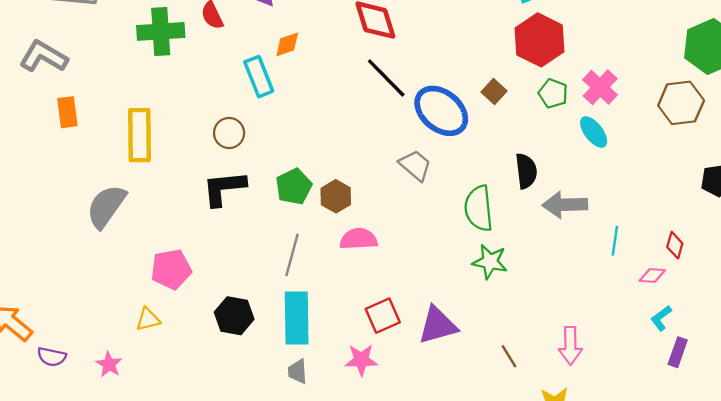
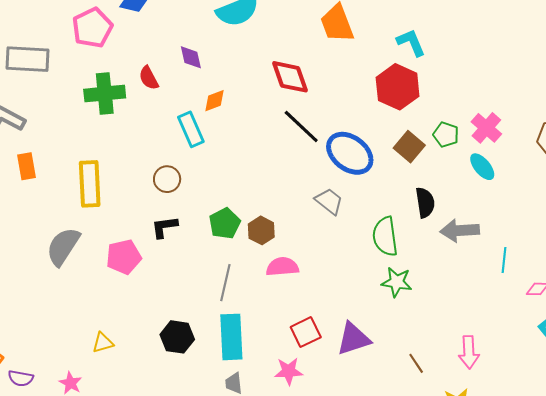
red hexagon: (539, 40) -> (398, 87), moved
brown square: (494, 91) -> (409, 147), moved, size x1.4
black L-shape: (224, 188) -> (164, 227), size x0.7
pink pentagon: (171, 269) -> (124, 257), moved

